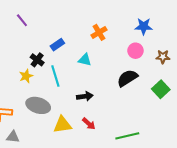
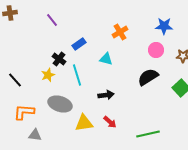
purple line: (22, 20) -> (52, 20), moved

